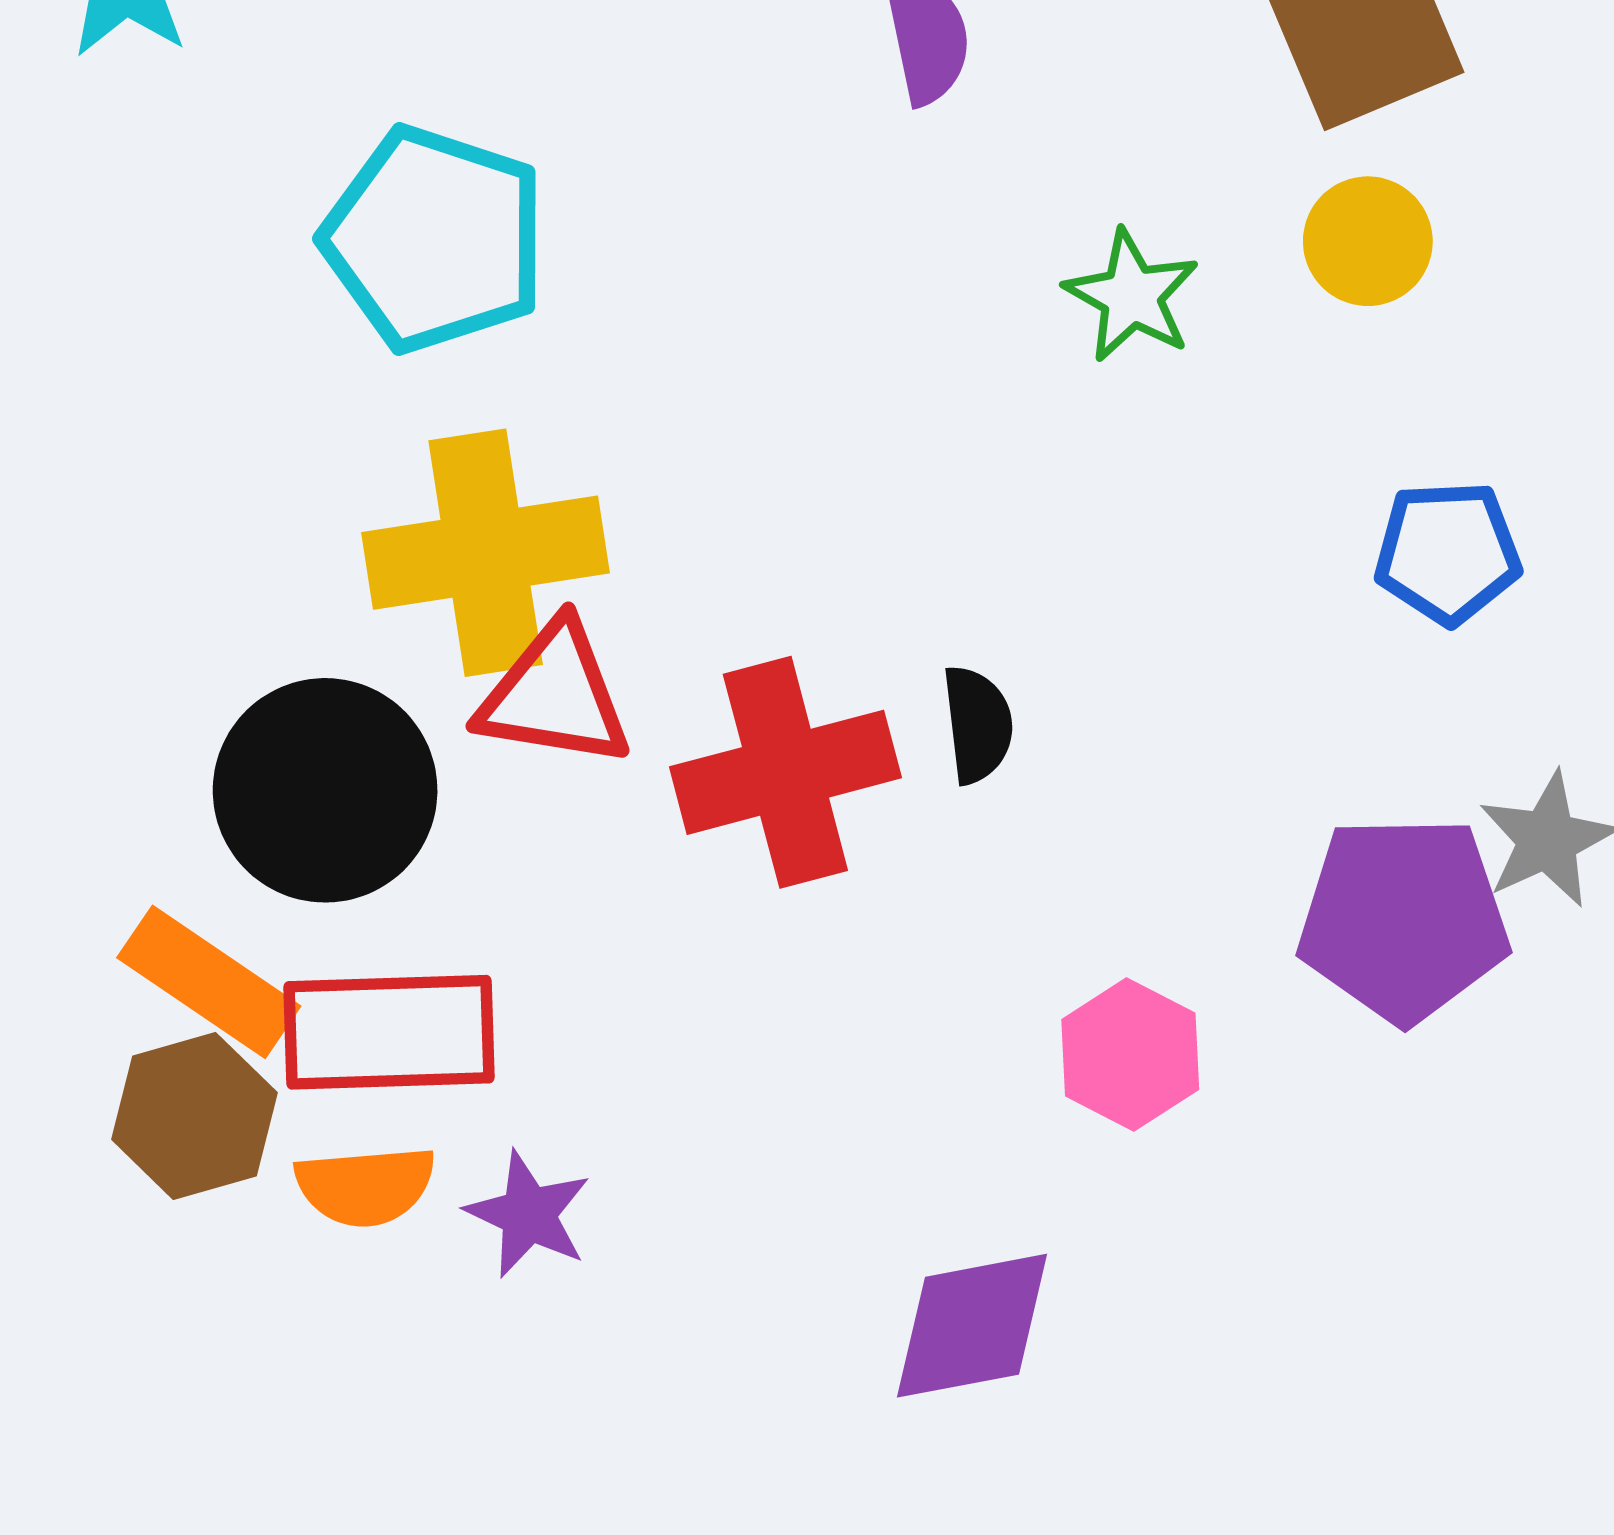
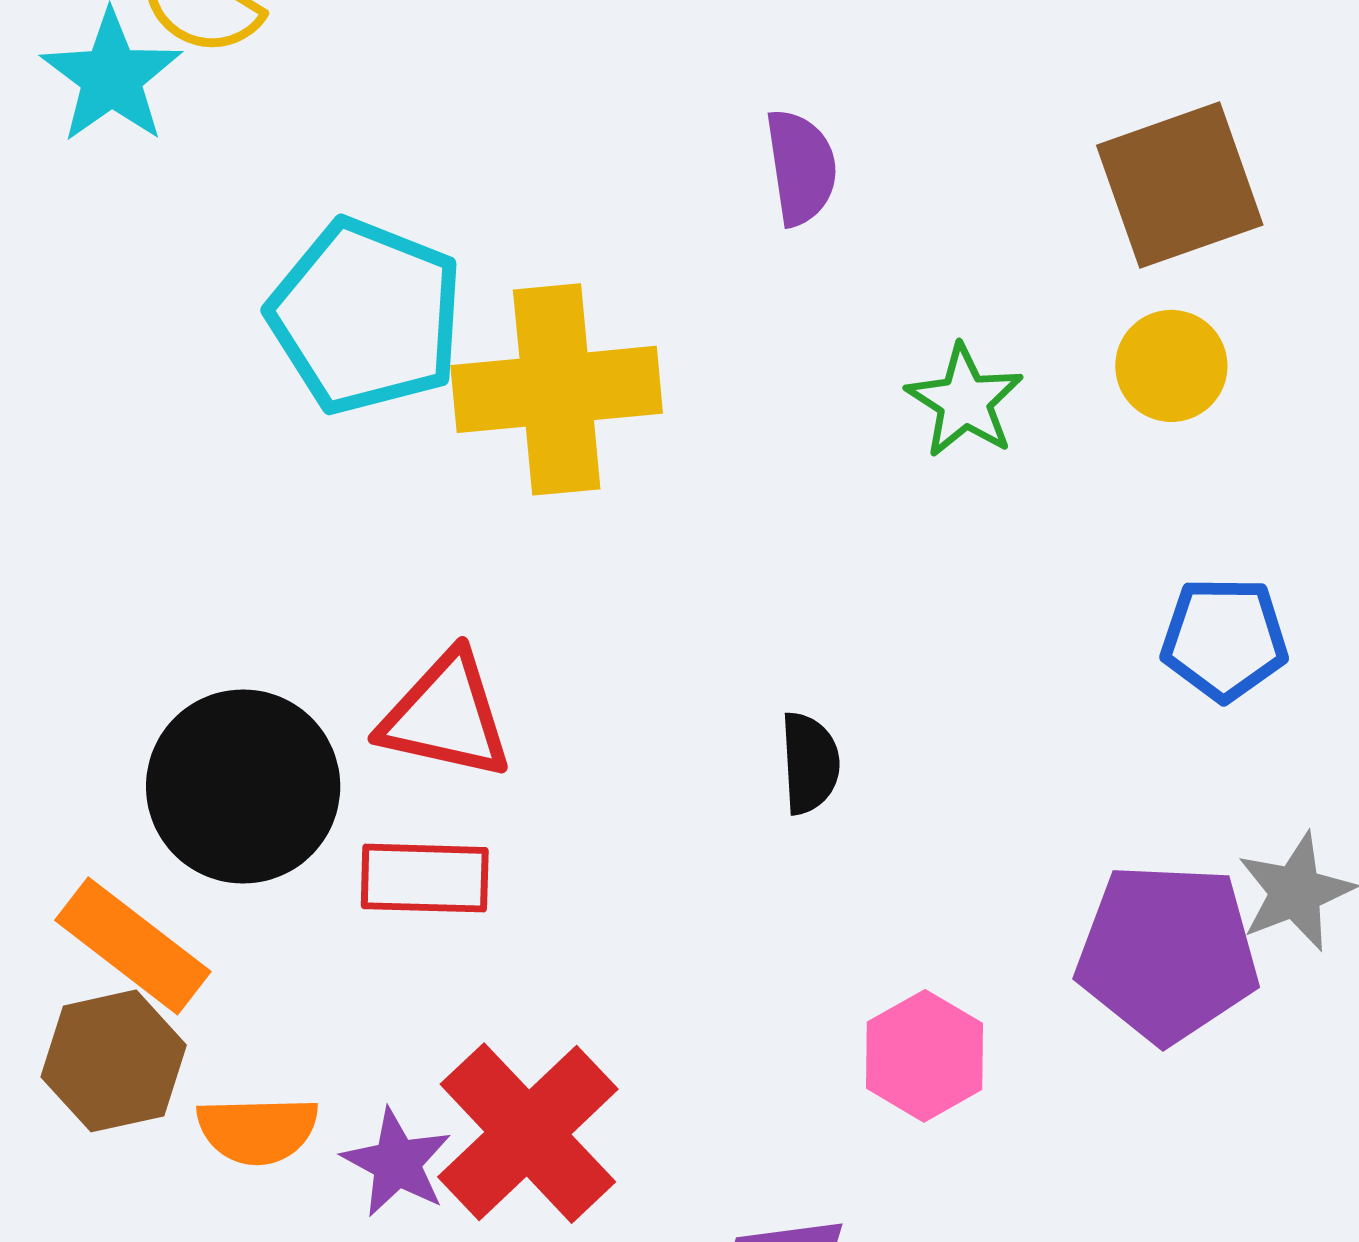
yellow cross: (486, 553) -> (557, 389), moved
red cross: (785, 772) -> (528, 1133), moved, turned -32
red rectangle: (389, 1032) -> (425, 878), moved, size x0.7

